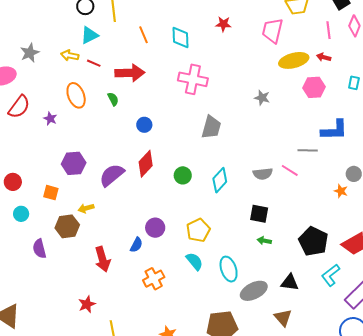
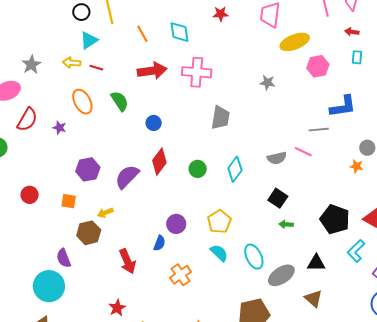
red arrow: (324, 57) -> (352, 32), moved
red arrow: (130, 73) -> (152, 71), moved
green semicircle: (113, 99) -> (120, 101), size x1.5
cyan circle: (21, 214) -> (49, 286), moved, size x2.0
black square: (259, 214) -> (278, 198), turned 30

